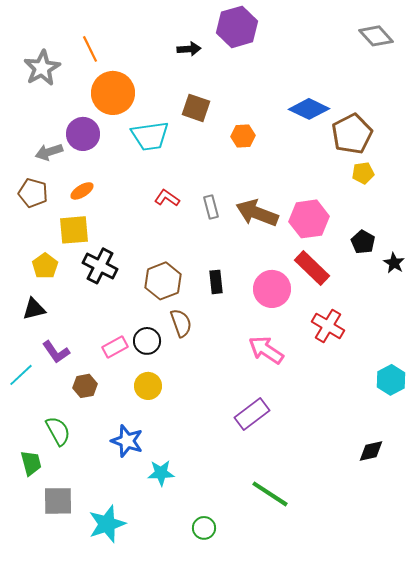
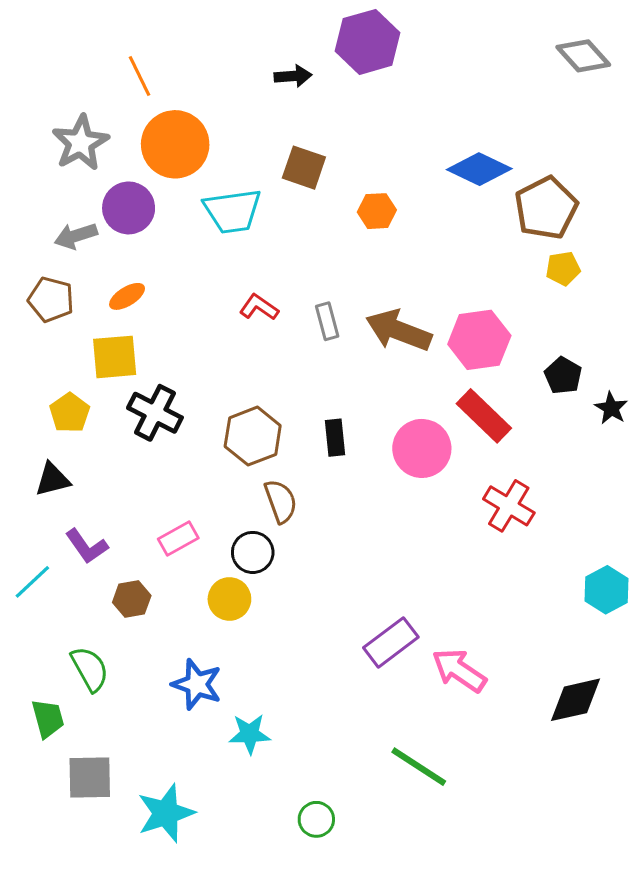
gray star: (42, 68) -> (80, 143), moved
black circle: (147, 341) -> (253, 552), moved
pink arrow: (266, 350) -> (459, 670), moved
black diamond: (371, 451) -> (575, 700), size x1.4

